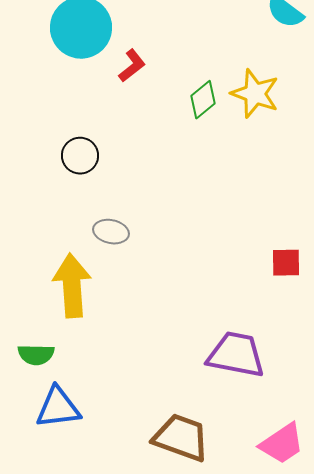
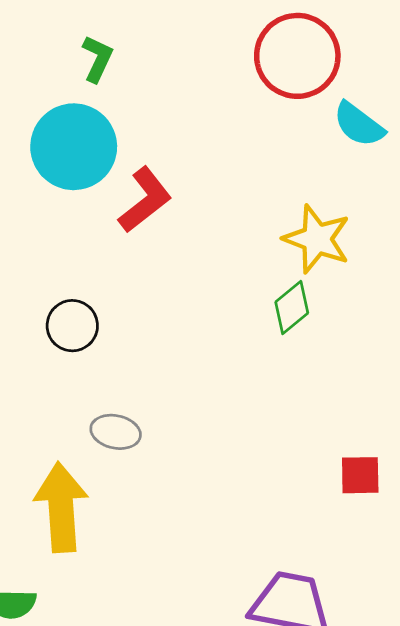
red L-shape: (132, 66) -> (145, 200), size x1.4
green diamond: (203, 100) -> (292, 307), moved

